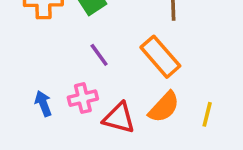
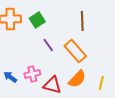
purple line: (99, 55) -> (48, 45), moved
blue arrow: (43, 104) -> (10, 77), turned -32

